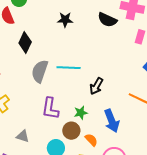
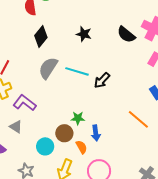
black star: (65, 20) -> (84, 34), moved
black arrow: (96, 86) -> (102, 80), moved
purple L-shape: (50, 108) -> (25, 103), moved, turned 105
blue arrow: (112, 121) -> (96, 133), moved, size x0.7

